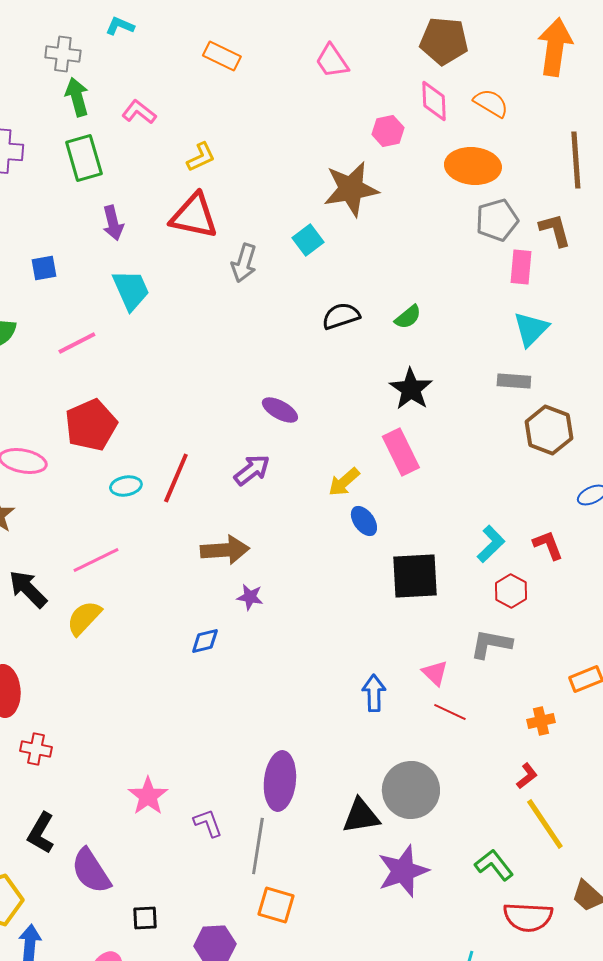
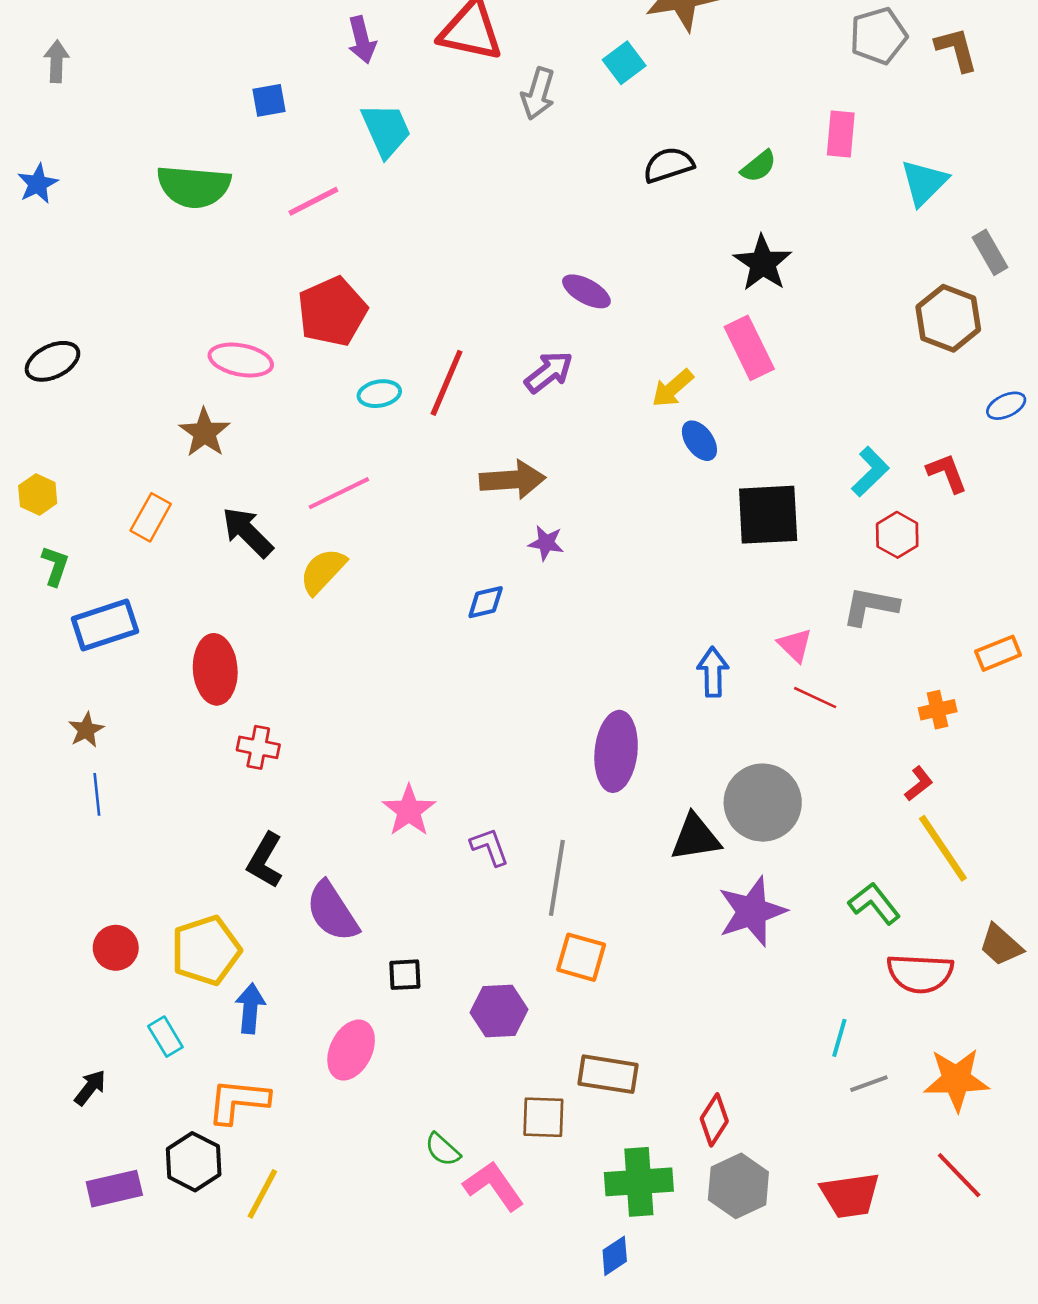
pink rectangle: (521, 267) -> (841, 134), moved
gray rectangle: (514, 381) -> (990, 252), moved, turned 56
purple ellipse: (280, 781) -> (616, 751), moved

